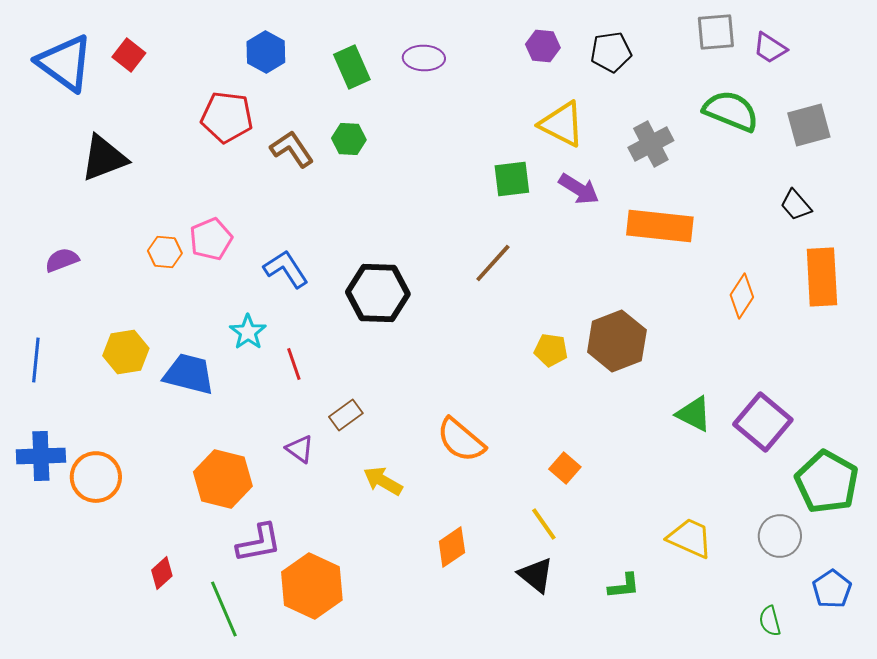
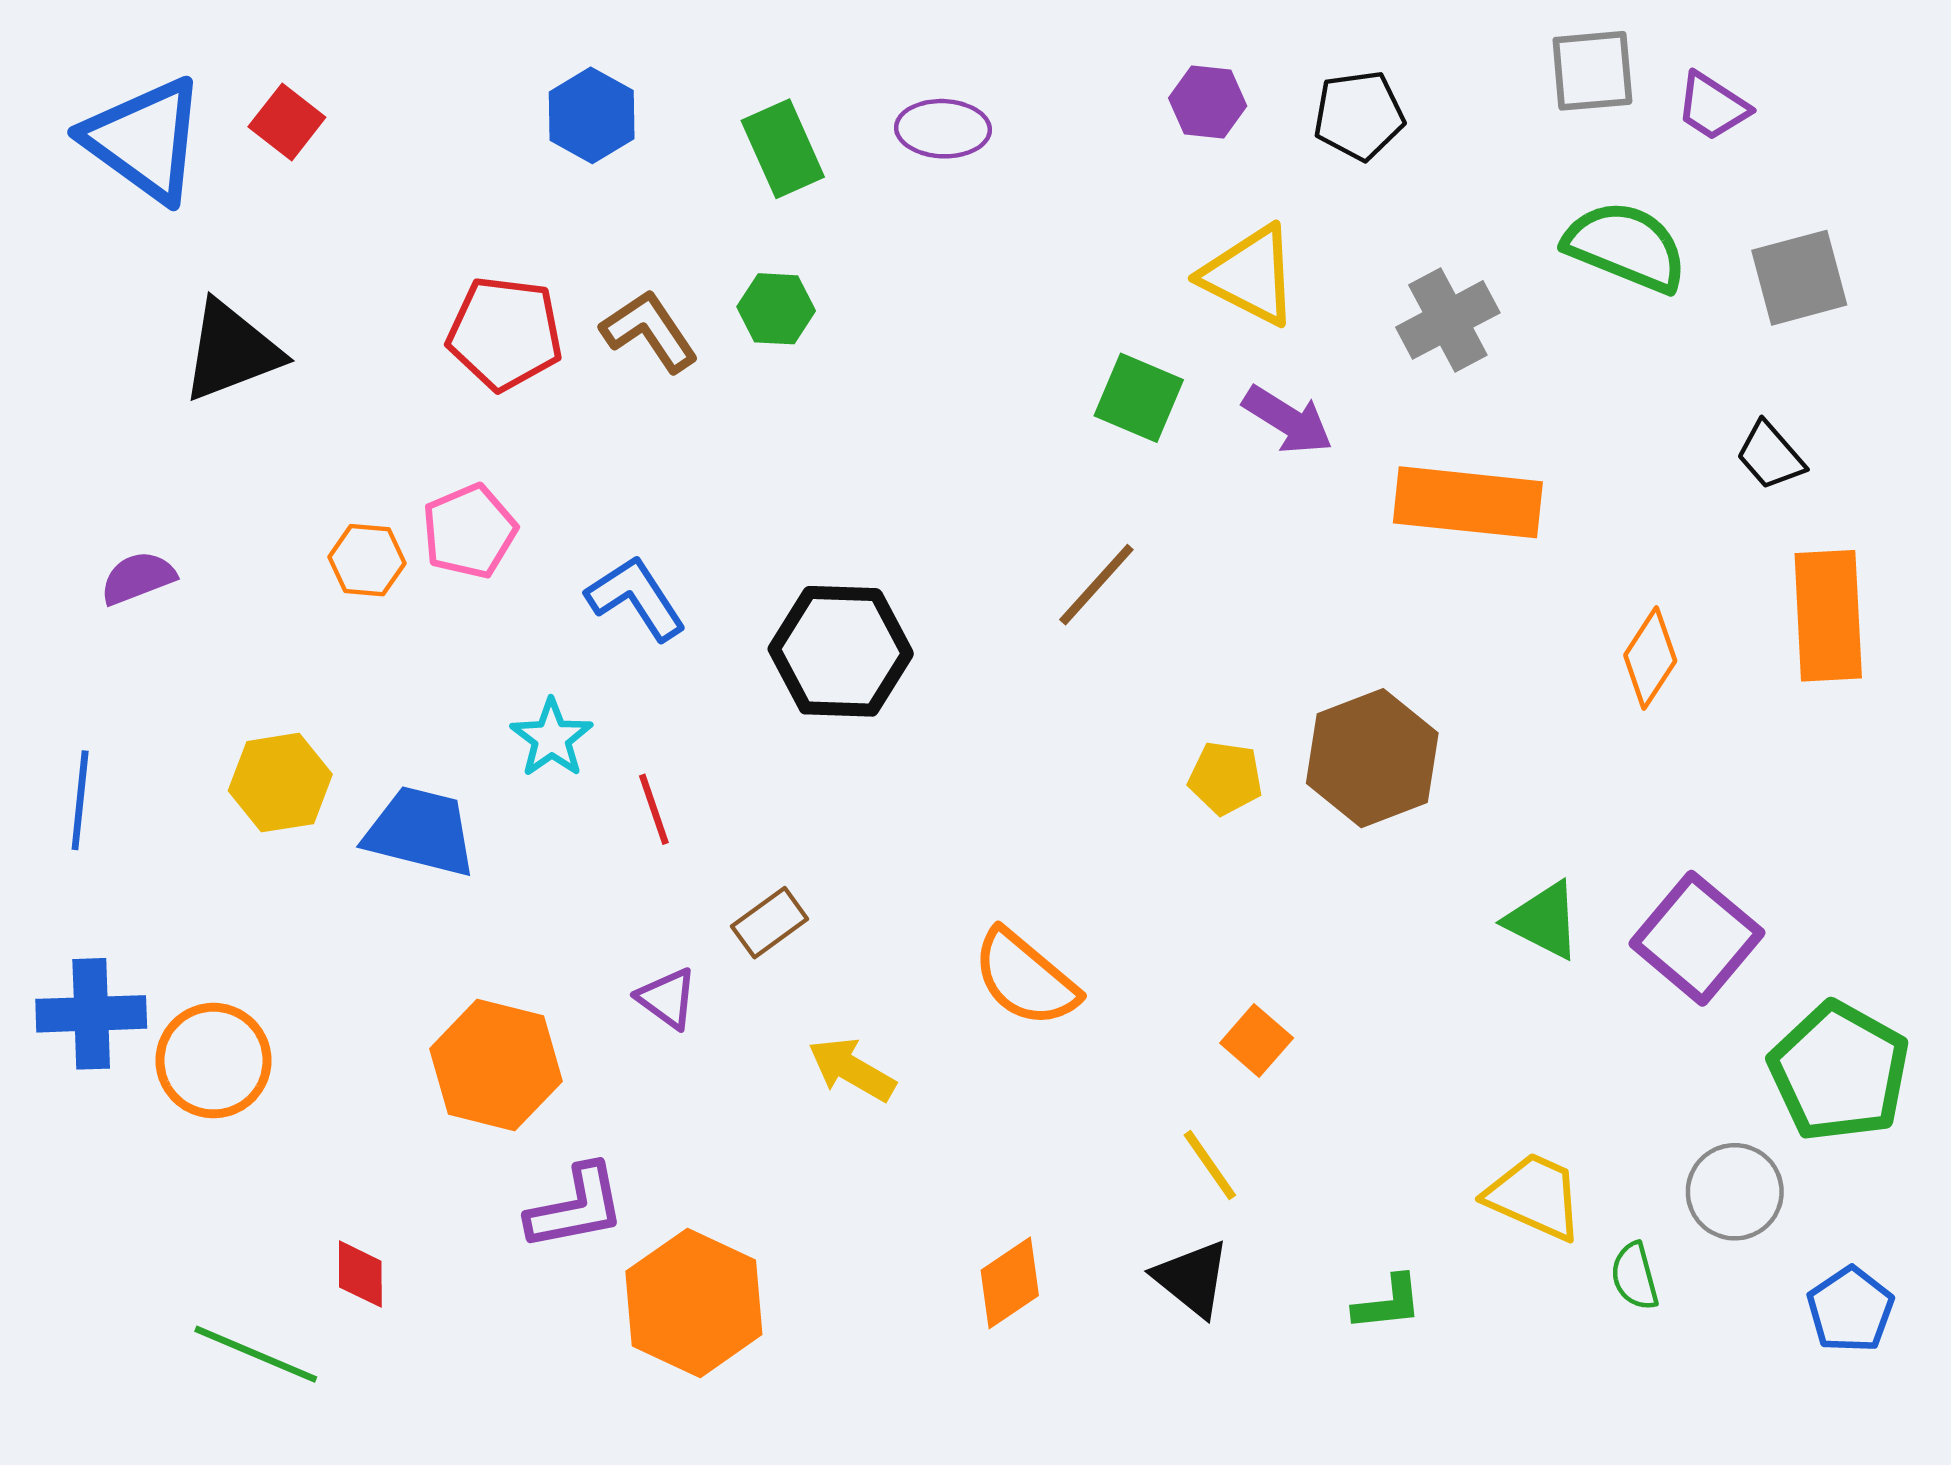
red pentagon: (227, 117) -> (505, 333), moved
green square: (512, 179) -> (1139, 398), turned 30
orange diamond: (452, 547) -> (1010, 1283), moved
red diamond: (162, 573) -> (360, 1274), turned -48
green line: (224, 609) -> (256, 1354), moved, turned -44
green semicircle: (770, 621) -> (1635, 1276), moved

